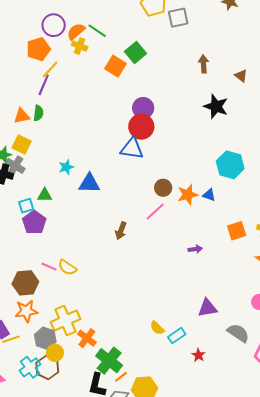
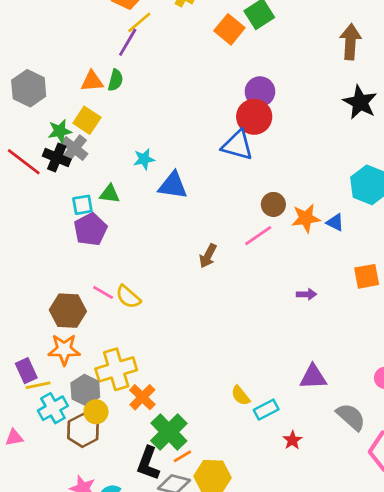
brown arrow: (203, 64) -> (350, 42), size x1.4
cyan cross: (30, 367) -> (53, 408), moved

